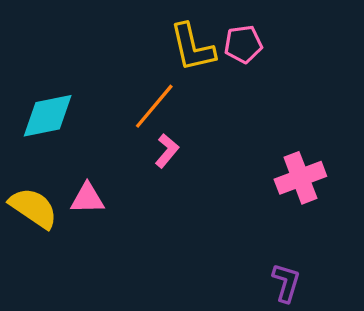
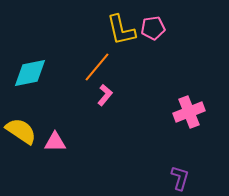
pink triangle: (87, 198) -> (55, 142), moved

